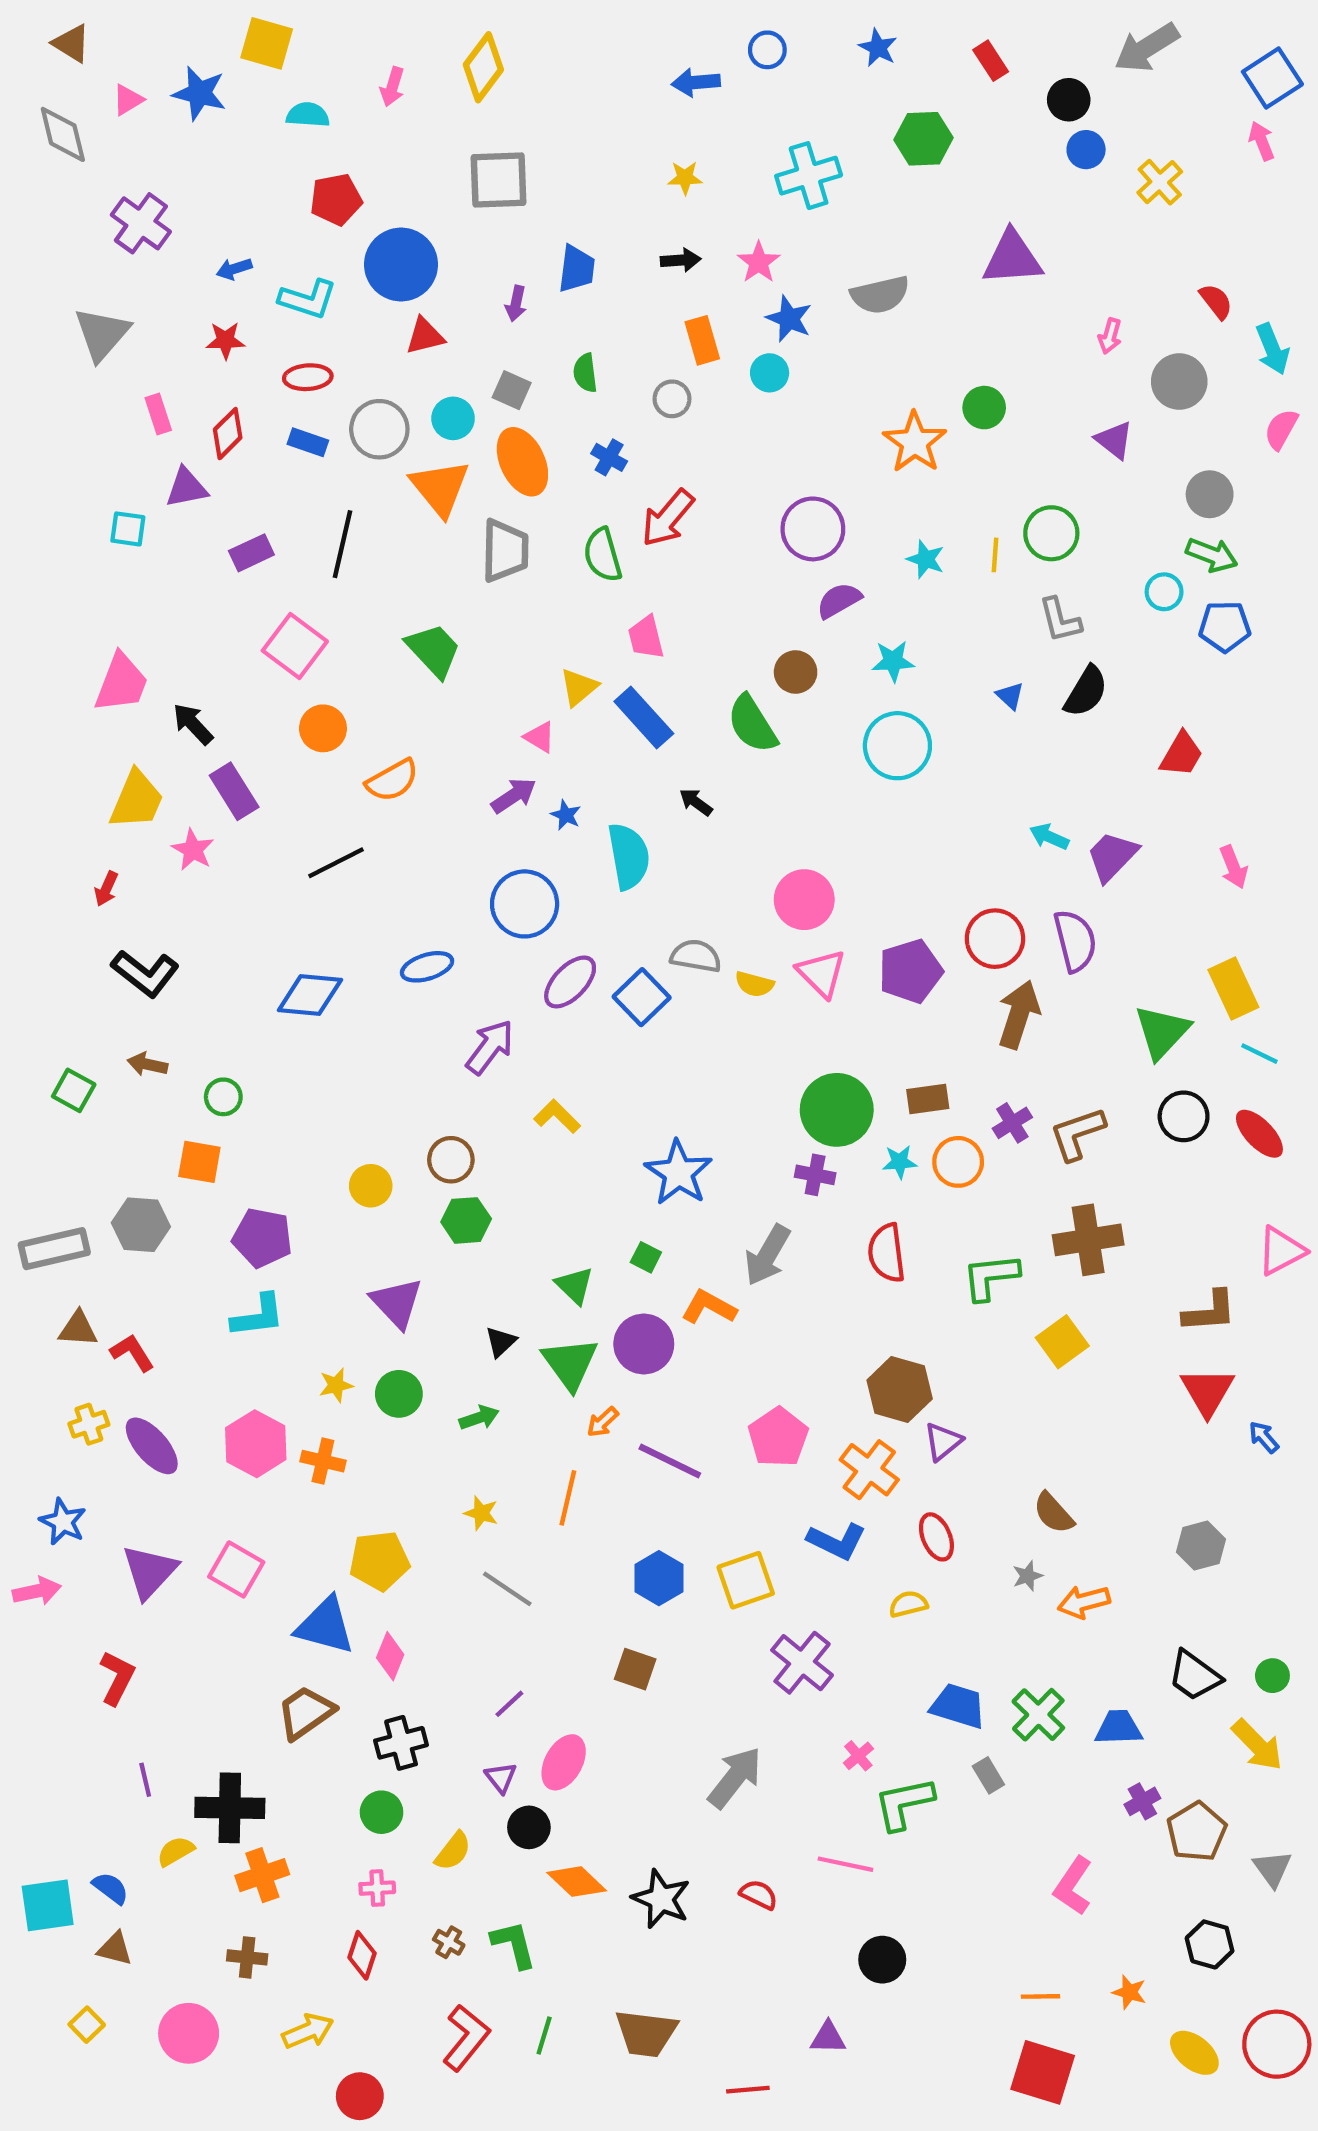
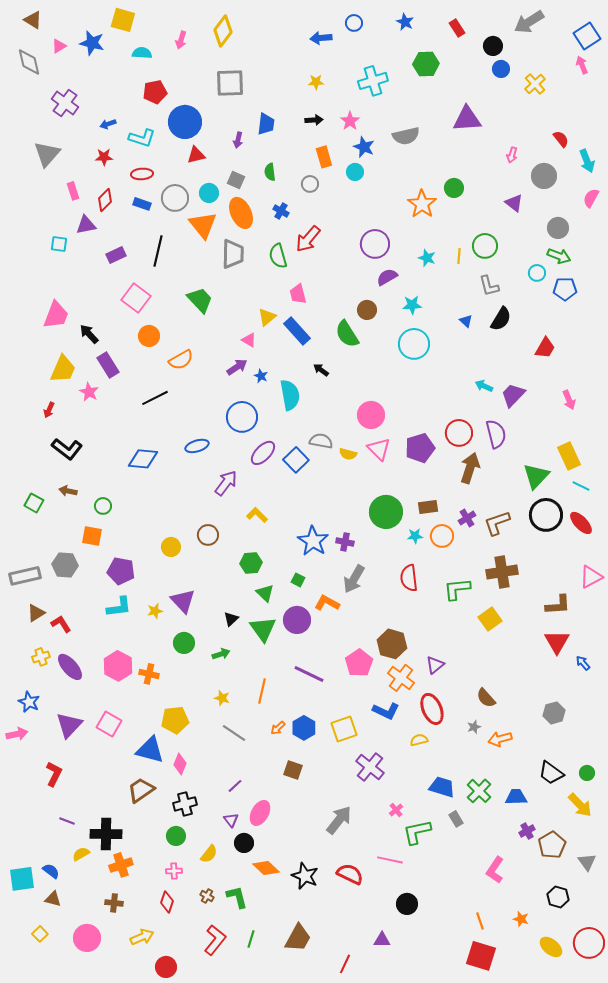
black circle: (1184, 1116) -> (546, 515), size x1.4
purple cross: (815, 1175) -> (345, 542), moved
green hexagon: (466, 1220) -> (251, 563), moved
brown triangle: (78, 1329) -> (36, 613), turned -36
yellow star: (336, 1385) -> (155, 611), moved
brown hexagon: (900, 1390) -> (392, 644), moved
orange arrow: (603, 1422) -> (278, 728), moved
red ellipse: (936, 1537) -> (432, 709), size x1.4
purple line: (145, 1780) -> (67, 821), turned -56
red semicircle: (759, 1895) -> (350, 874), size x1.5
orange line: (1040, 1996) -> (480, 921), turned 72
brown trapezoid: (646, 2033) -> (298, 938), turned -68
red line: (748, 2090) -> (345, 964), turned -60

